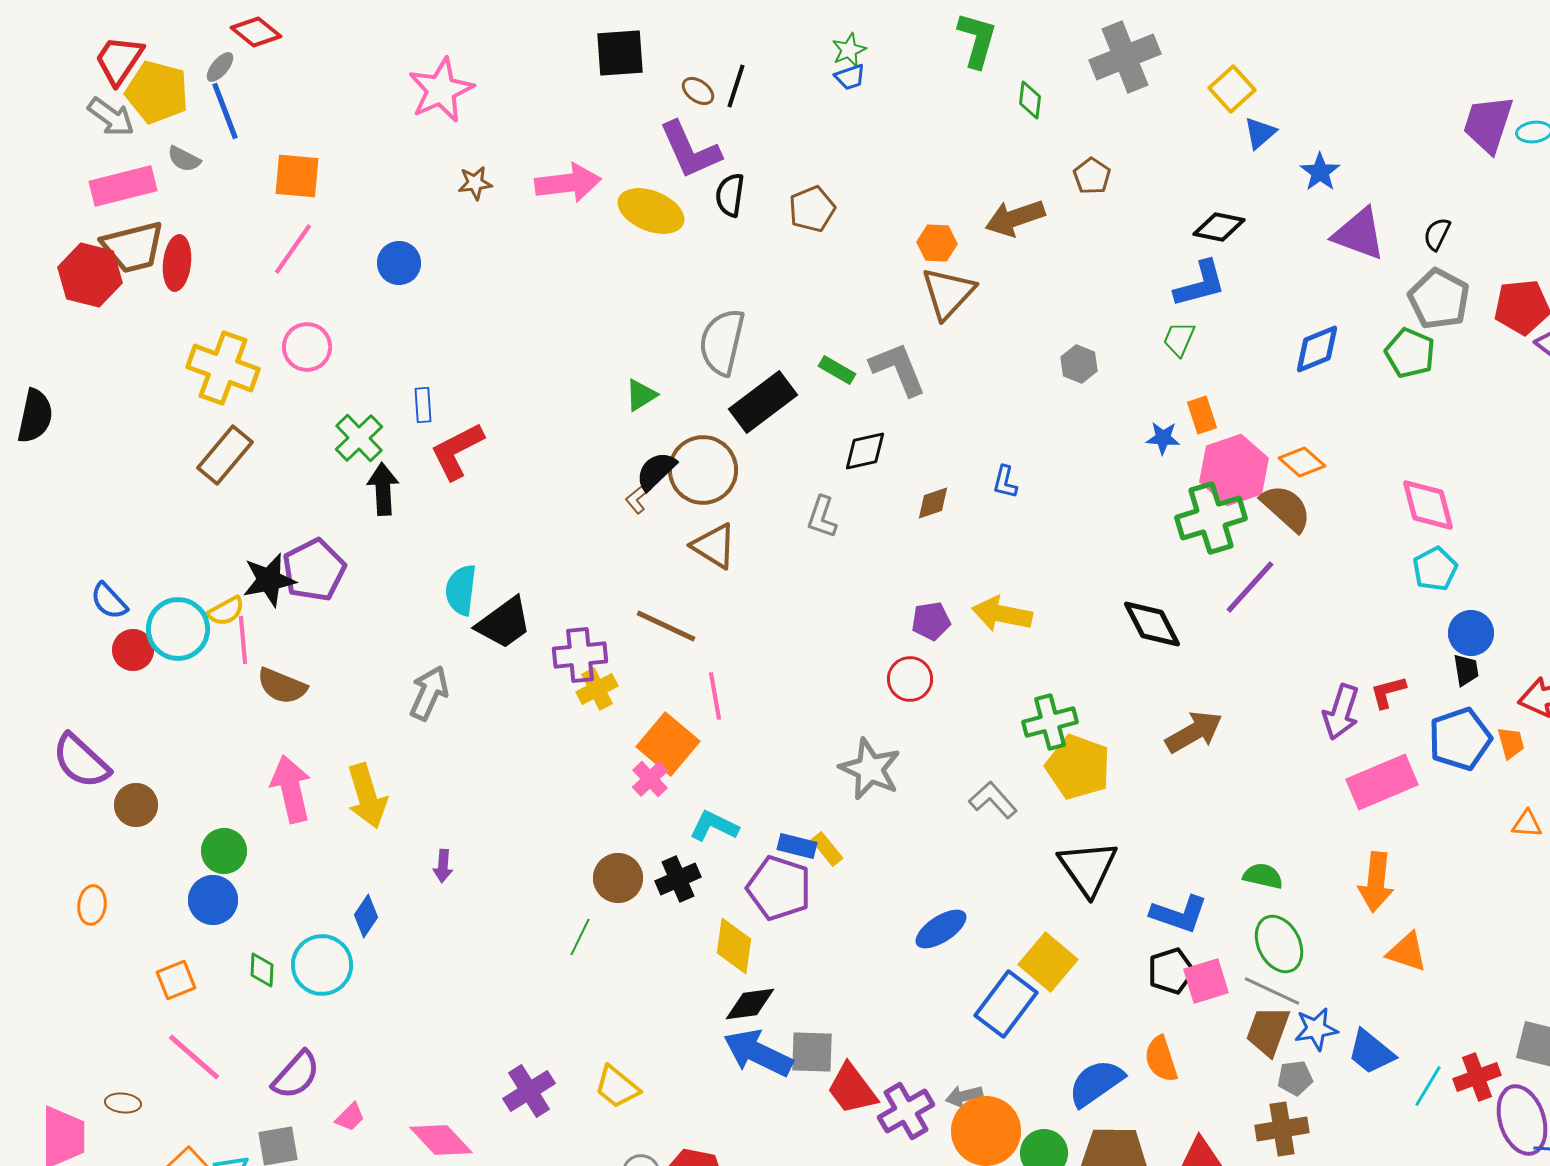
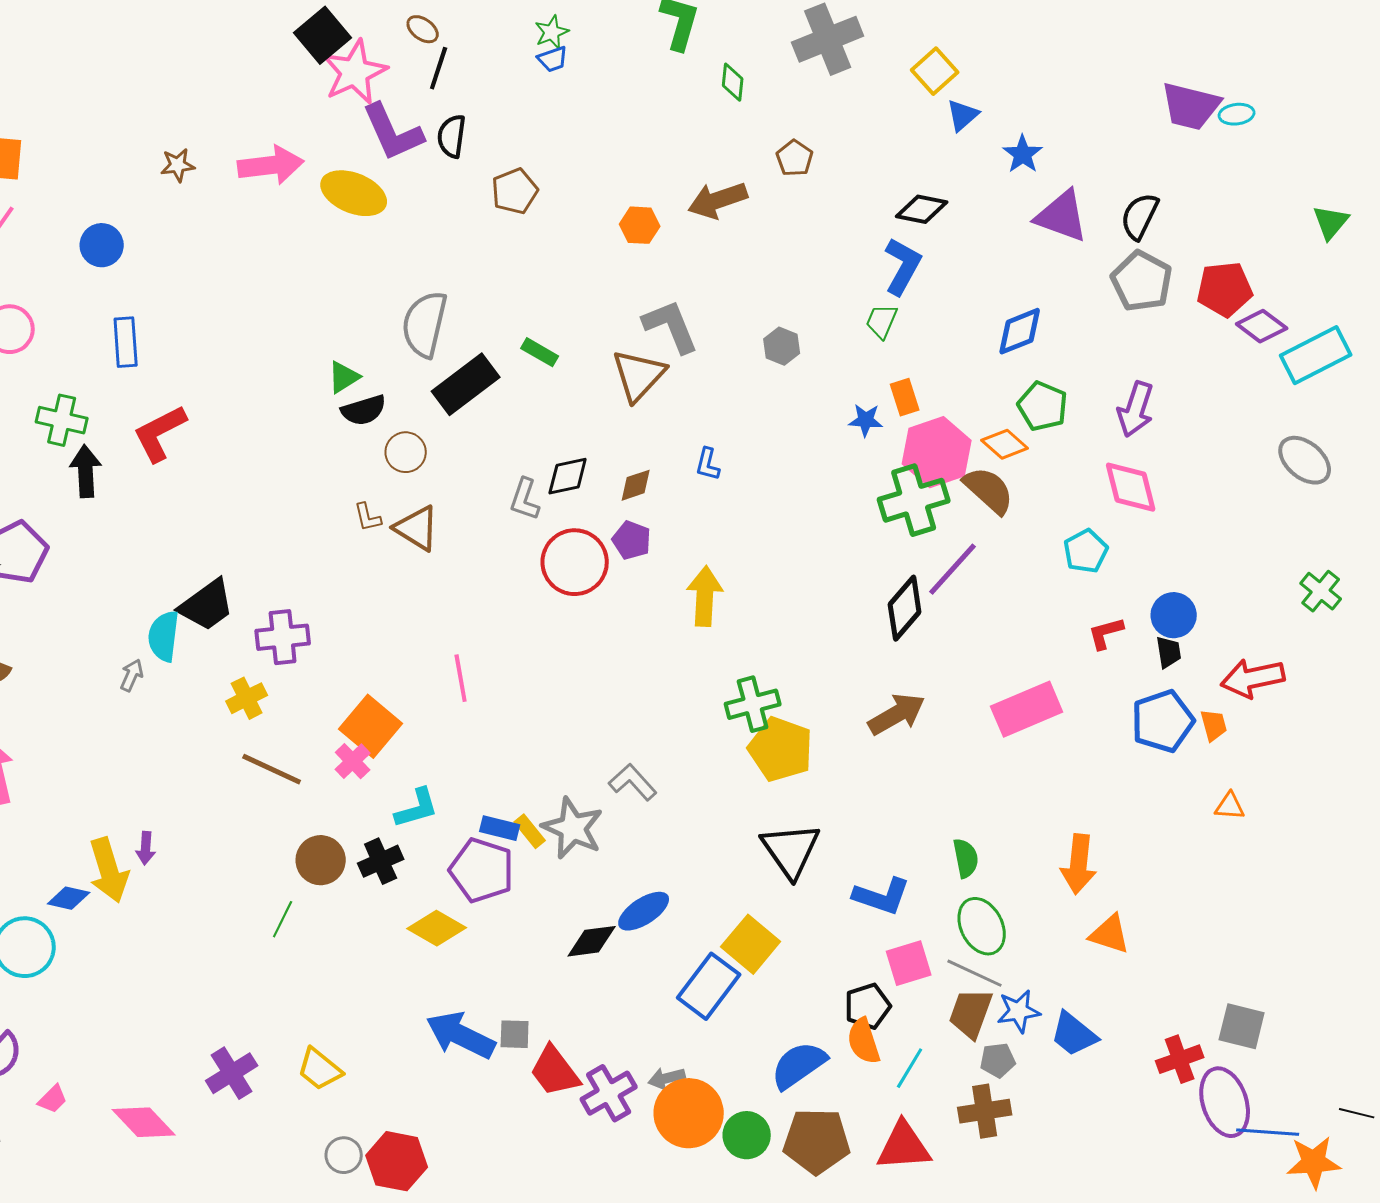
black square: (620, 53) -> (323, 35), turned -36
pink star: (441, 90) -> (355, 72), moved
brown ellipse: (698, 91) -> (423, 29), moved
purple trapezoid: (1488, 124) -> (1191, 106), turned -94
black semicircle: (730, 195) -> (452, 136), moved
black semicircle: (1437, 234) -> (1140, 216), size x1.4
blue L-shape: (1200, 284) -> (903, 266), turned -46
brown triangle: (948, 293) -> (639, 375), moved
green pentagon: (1410, 353) -> (1043, 406), moved
gray L-shape: (898, 369) -> (671, 326), moved
blue rectangle: (423, 405) -> (126, 342), moved, size x1.4
green cross: (359, 438) -> (62, 420), turned -33
black diamond: (865, 451) -> (568, 476), moved
brown circle: (703, 470) -> (406, 452), size x0.6
black semicircle: (656, 471) -> (364, 410), moved, turned -153
brown L-shape: (638, 498) -> (368, 517), moved, turned -64
cyan pentagon: (1435, 569) -> (1086, 551), moved
cyan semicircle: (461, 590) -> (164, 636), moved
yellow arrow: (1002, 614) -> (705, 596), turned 82
purple pentagon: (931, 621) -> (632, 540), moved, turned 30
black diamond: (1152, 624) -> (905, 608), moved, turned 68
brown line: (666, 626) -> (272, 769), moved
red circle: (910, 679) -> (575, 562), moved, size x1.5
yellow cross: (597, 689) -> (247, 698), moved
red L-shape: (1388, 692) -> (1106, 633), moved
gray arrow: (429, 693) -> (132, 675), size x0.6
pink line: (715, 696) -> (461, 678), moved
purple arrow: (1341, 712) -> (1136, 409), moved
gray star: (870, 769) -> (573, 828), moved
pink rectangle: (1382, 782) -> (1027, 709), moved
yellow arrow: (367, 796) -> (109, 870), moved
gray L-shape: (993, 800) -> (633, 782), moved
cyan L-shape: (714, 826) -> (417, 808), turned 138
green semicircle: (1263, 876) -> (966, 858), turned 66
blue diamond: (366, 916) -> (69, 898), turned 69
yellow diamond: (734, 946) -> (437, 928), turned -68
black pentagon: (1171, 971) -> (868, 1006), moved
black diamond: (750, 1004) -> (592, 941), moved
gray square: (812, 1052) -> (515, 1034), size x0.7
cyan line: (1428, 1086) -> (910, 1068), moved

